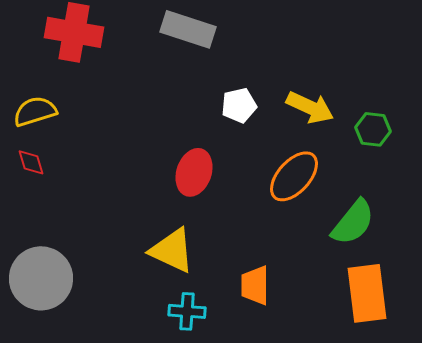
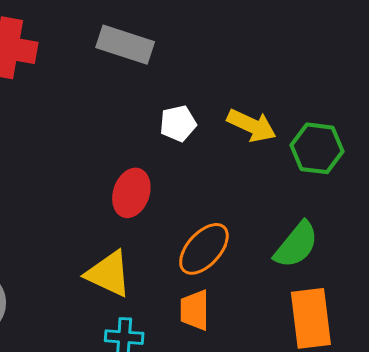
green hexagon: (373, 129) -> (317, 148), size x1.4
orange ellipse: (294, 176) -> (204, 249), moved

